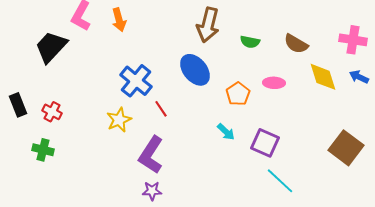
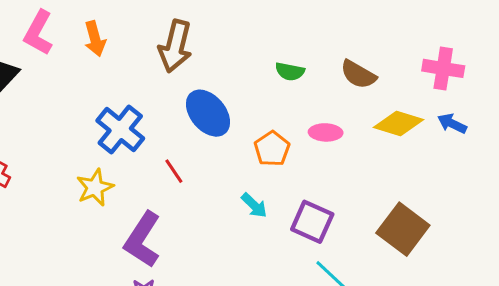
brown arrow: (208, 25) -> (175, 46), moved
yellow diamond: (323, 77) -> (398, 124), turned -56
red line: (161, 109) -> (174, 171), moved
brown square: (346, 148) -> (403, 229), moved

